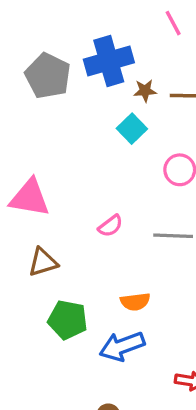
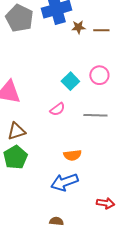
cyan square: (132, 129) -> (70, 81), moved
green pentagon: (68, 320) -> (15, 157), moved, turned 30

